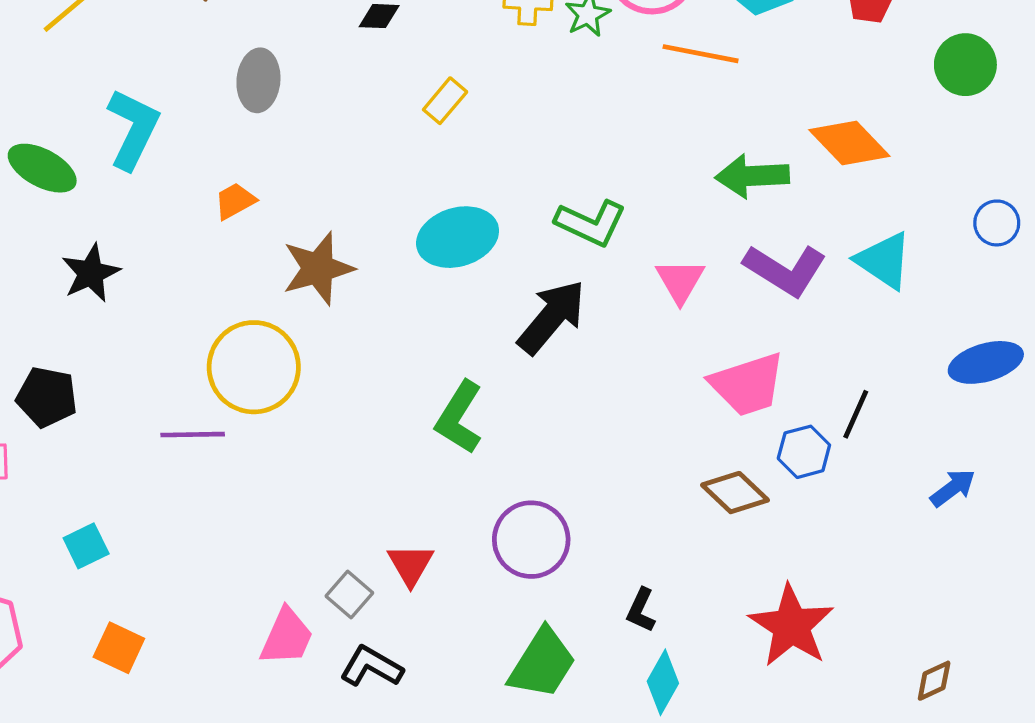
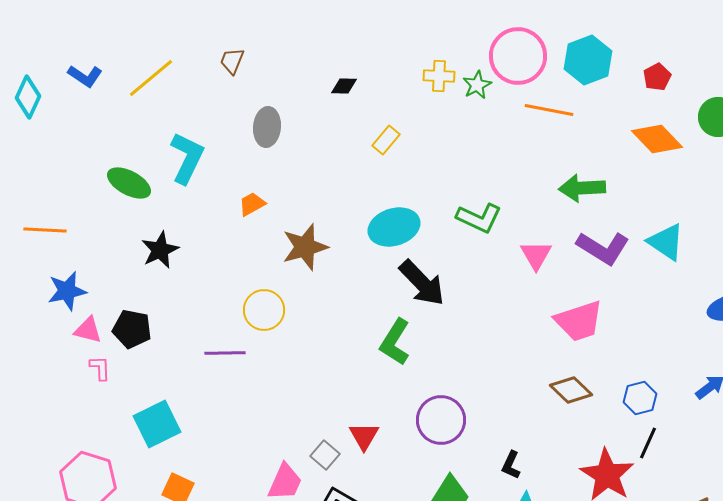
orange diamond: (849, 143) -> (657, 139), moved
black arrow: (552, 317) -> (422, 283), moved, turned 96
yellow circle: (254, 367) -> (264, 310), size x0.7
black line: (856, 414) -> (648, 443), moved
blue hexagon: (804, 452) -> (640, 398), moved
cyan square: (86, 546) -> (157, 424), size x1.6

